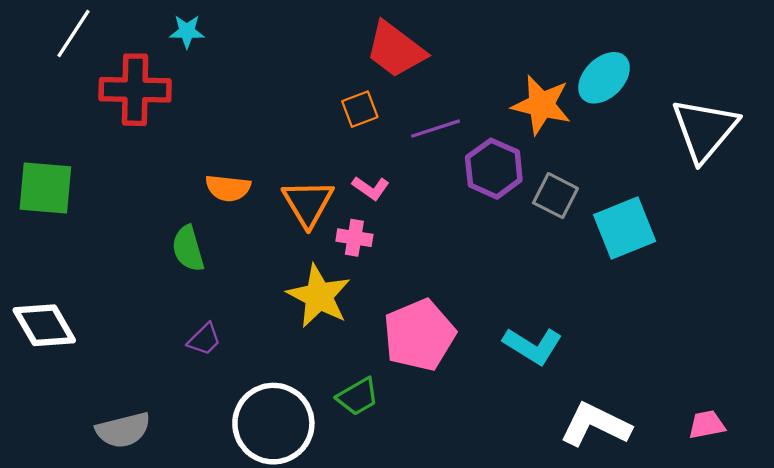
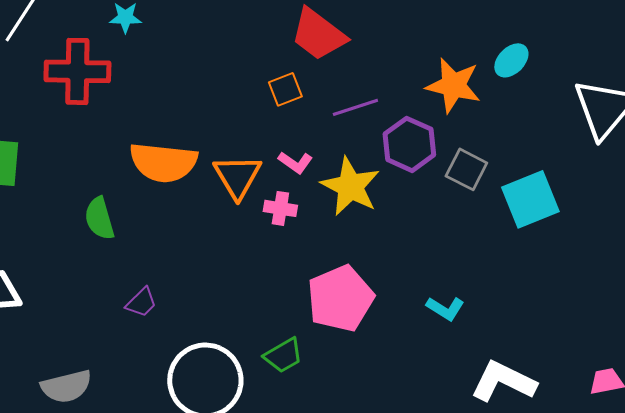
cyan ellipse: (604, 78) -> (511, 60), size x0.7
orange semicircle: (228, 188) -> (163, 162), size x1.6
green semicircle: (188, 249) -> (99, 218), moved
yellow star: (319, 296) -> (350, 186), moved
cyan L-shape: (533, 346) -> (445, 308), size x0.7

